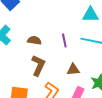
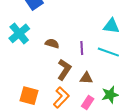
brown L-shape: (38, 65) -> (64, 70), moved

